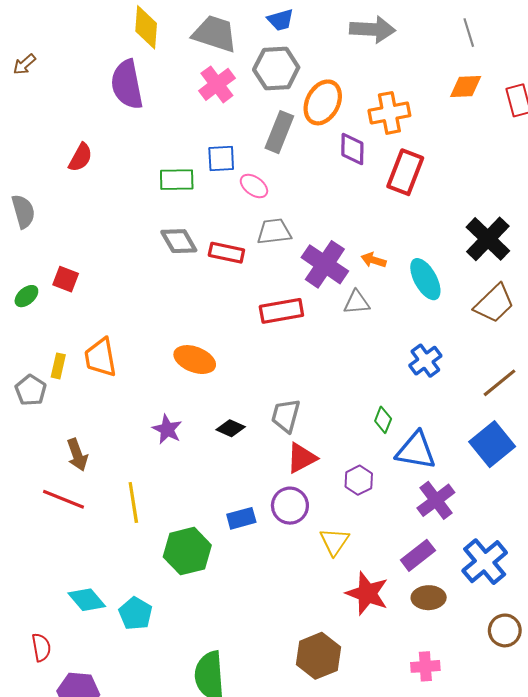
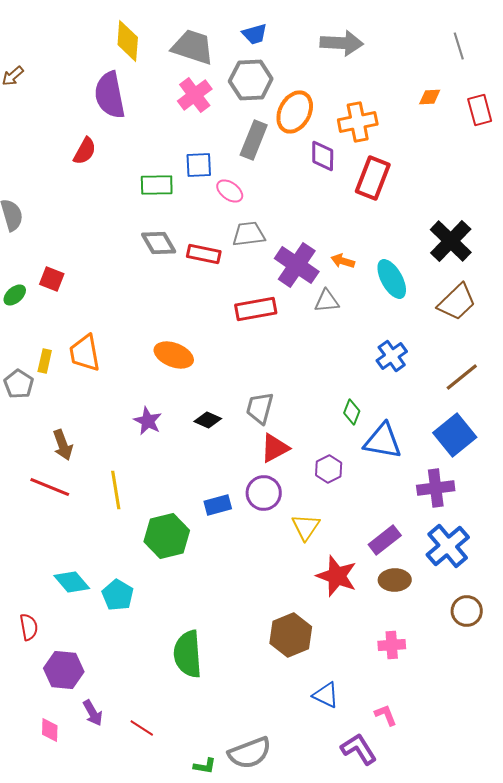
gray line: (469, 33) -> (459, 46), moved
orange diamond: (466, 87) -> (430, 97), size x0.7
red semicircle: (80, 157) -> (85, 151), moved
purple cross: (436, 500) -> (436, 488), moved, turned 30

